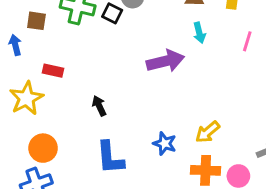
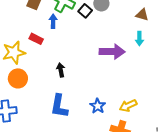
blue arrow: (15, 45) -> (53, 21), moved
orange circle: (43, 148) -> (18, 78), moved

